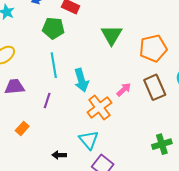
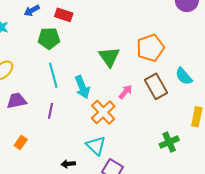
green triangle: (112, 35) -> (109, 57), moved
orange rectangle: (22, 128) -> (21, 143), moved

